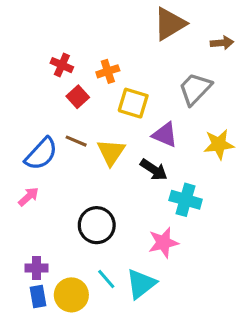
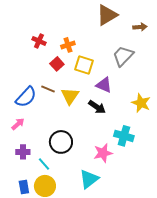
red square: (78, 97) -> (57, 64), moved
yellow star: (219, 144) -> (141, 103), moved, turned 30
cyan cross: (186, 200) -> (124, 136), moved
purple cross: (36, 268) -> (23, 152), moved
cyan line: (106, 279) -> (44, 164), moved

